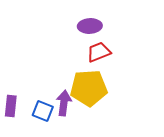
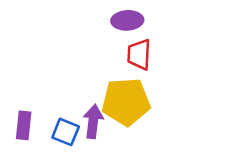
red trapezoid: (99, 52) -> (139, 55), turned -65

